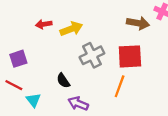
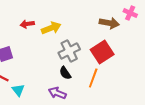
red square: (130, 56) -> (102, 52), turned -30
black semicircle: (63, 81) -> (65, 73), moved

